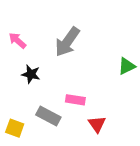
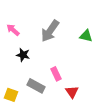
green triangle: (127, 66) -> (86, 36), moved, turned 40
pink rectangle: (75, 100) -> (56, 74), turned 56

